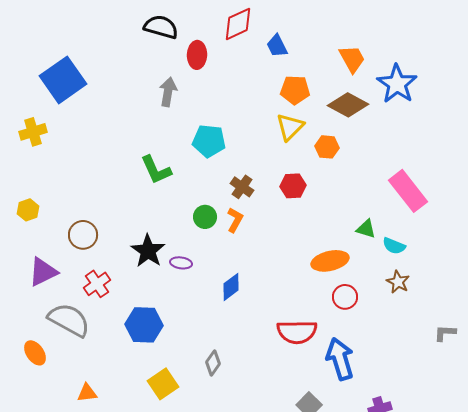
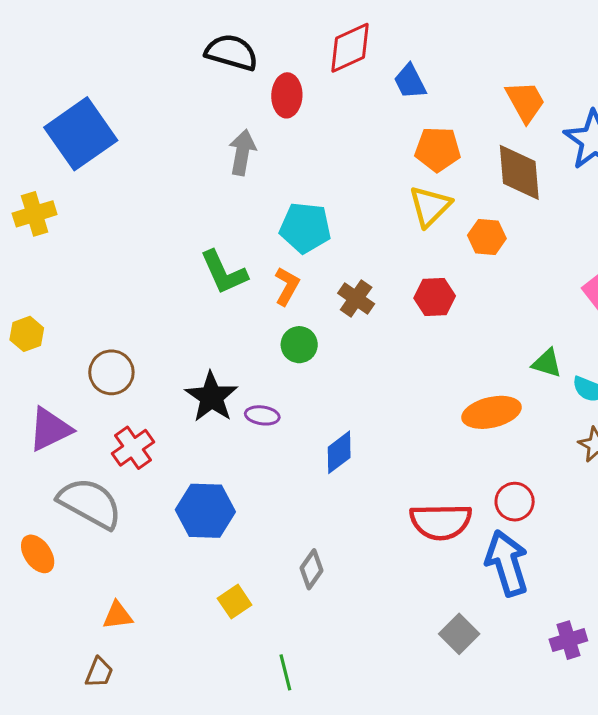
brown diamond: (348, 105) -> (519, 172), turned 57
orange L-shape: (235, 220) -> (287, 286), moved
red circle: (345, 297) -> (515, 502), moved
yellow square: (163, 384) -> (235, 602), size x0.7

